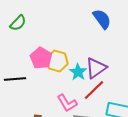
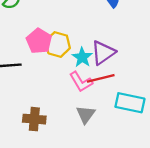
red line: (94, 90) -> (101, 78), turned 30
pink L-shape: (67, 103) -> (81, 82), moved

